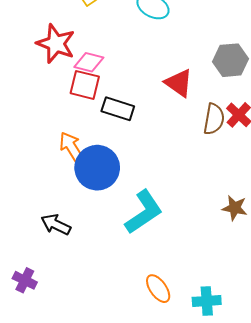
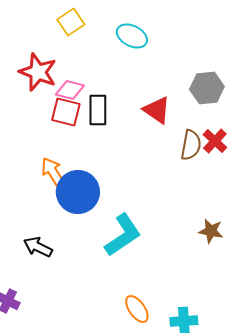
black rectangle: (118, 109) -> (98, 110), moved, turned 72

